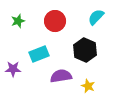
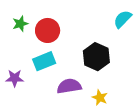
cyan semicircle: (96, 17) -> (123, 19), moved
red circle: (55, 21) -> (48, 30), moved

